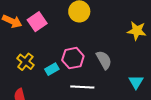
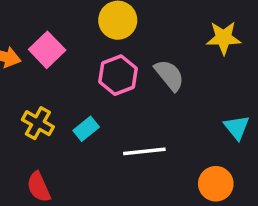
pink hexagon: (73, 58) -> (118, 75), moved
gray semicircle: (104, 60) -> (169, 75), moved

